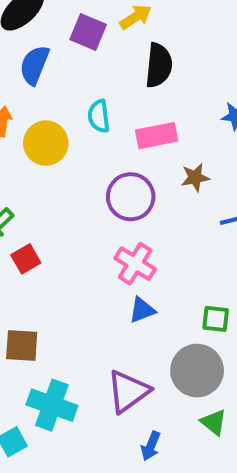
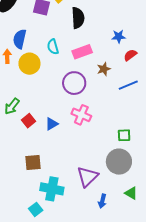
blue semicircle: (34, 65) -> (20, 39), moved
blue triangle: (142, 310) -> (52, 124), moved
green triangle: (214, 422) -> (131, 193), moved

